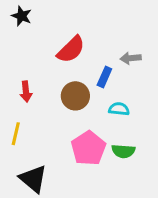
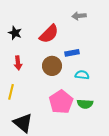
black star: (22, 16) -> (15, 33), moved
gray arrow: (131, 58) -> (79, 16), moved
blue rectangle: (104, 77) -> (72, 53), turned 56

